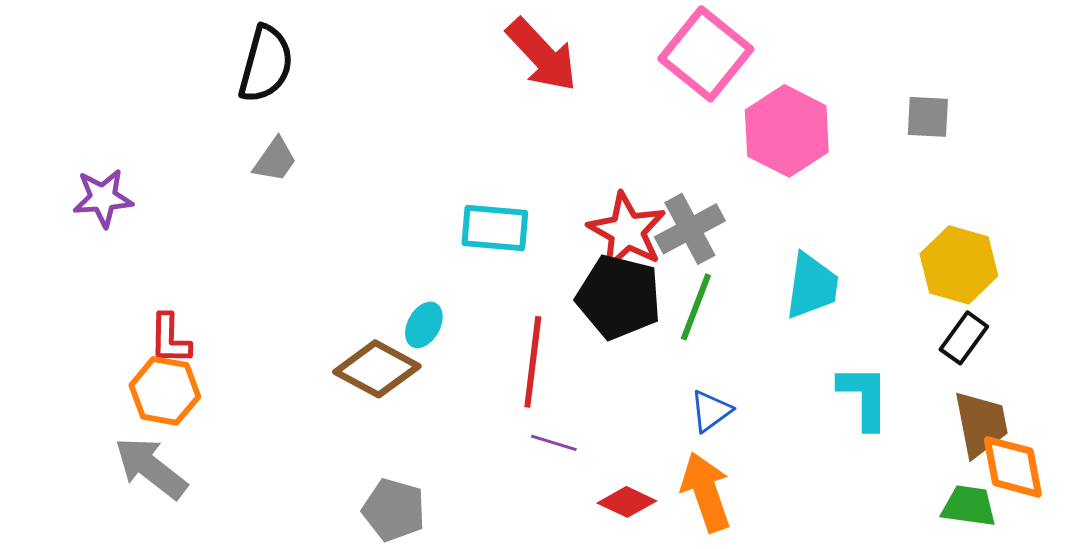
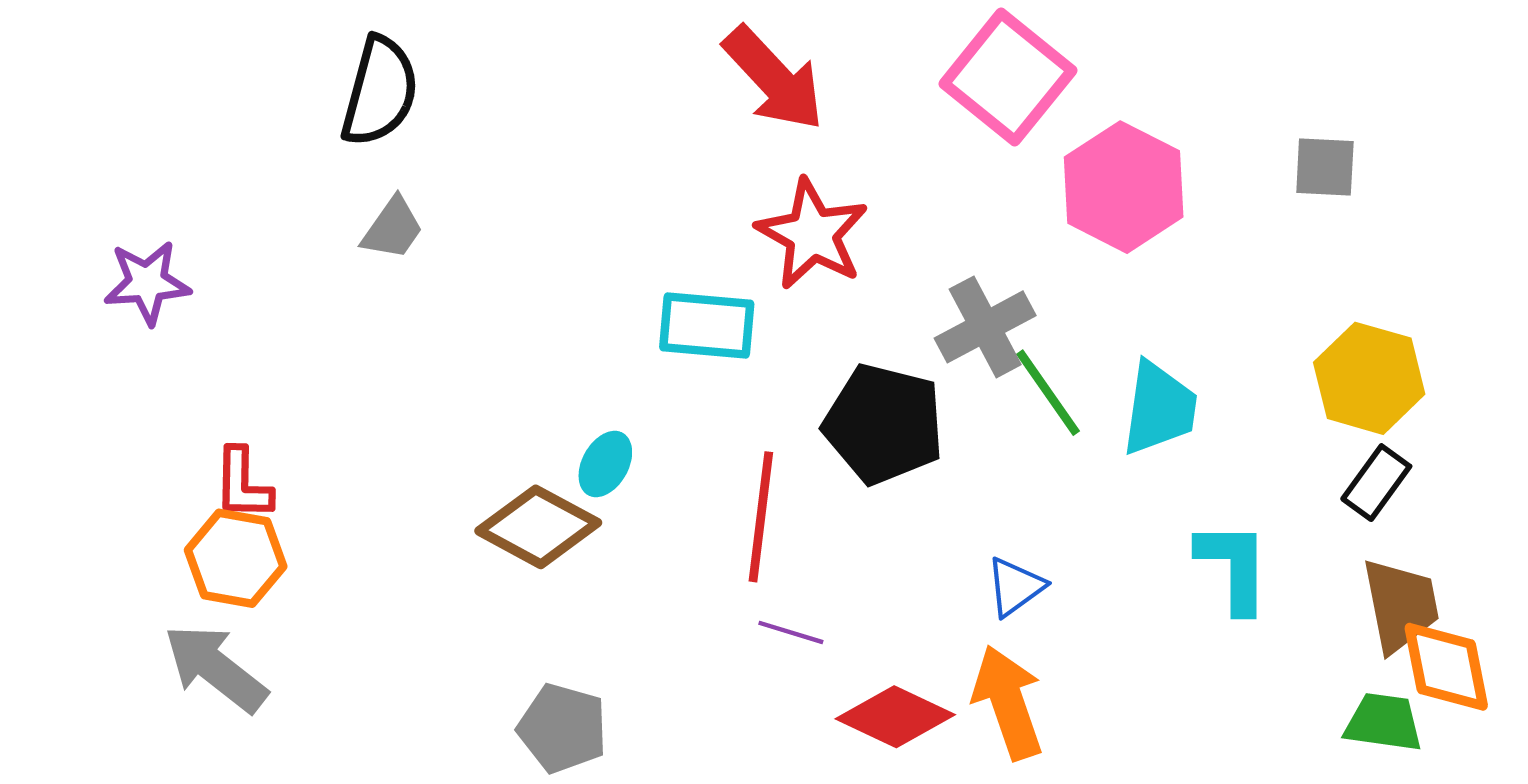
red star: (627, 231) -> (812, 234), moved
green line: (696, 307) -> (1048, 393), moved, turned -56
red diamond: (627, 502) -> (895, 717), size x1.4

